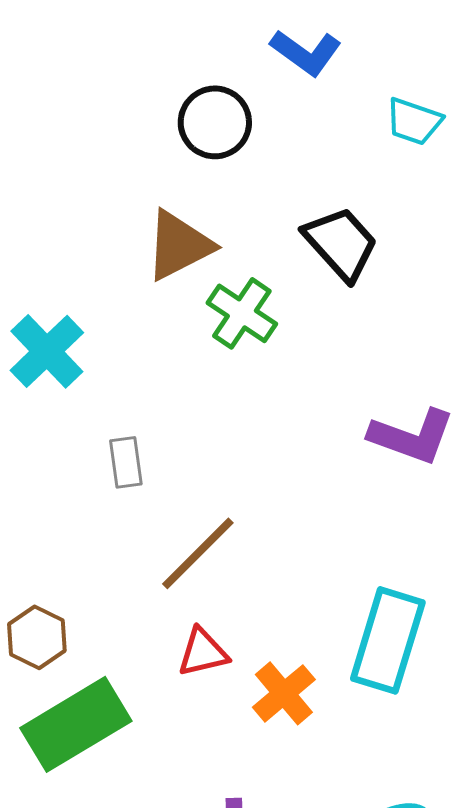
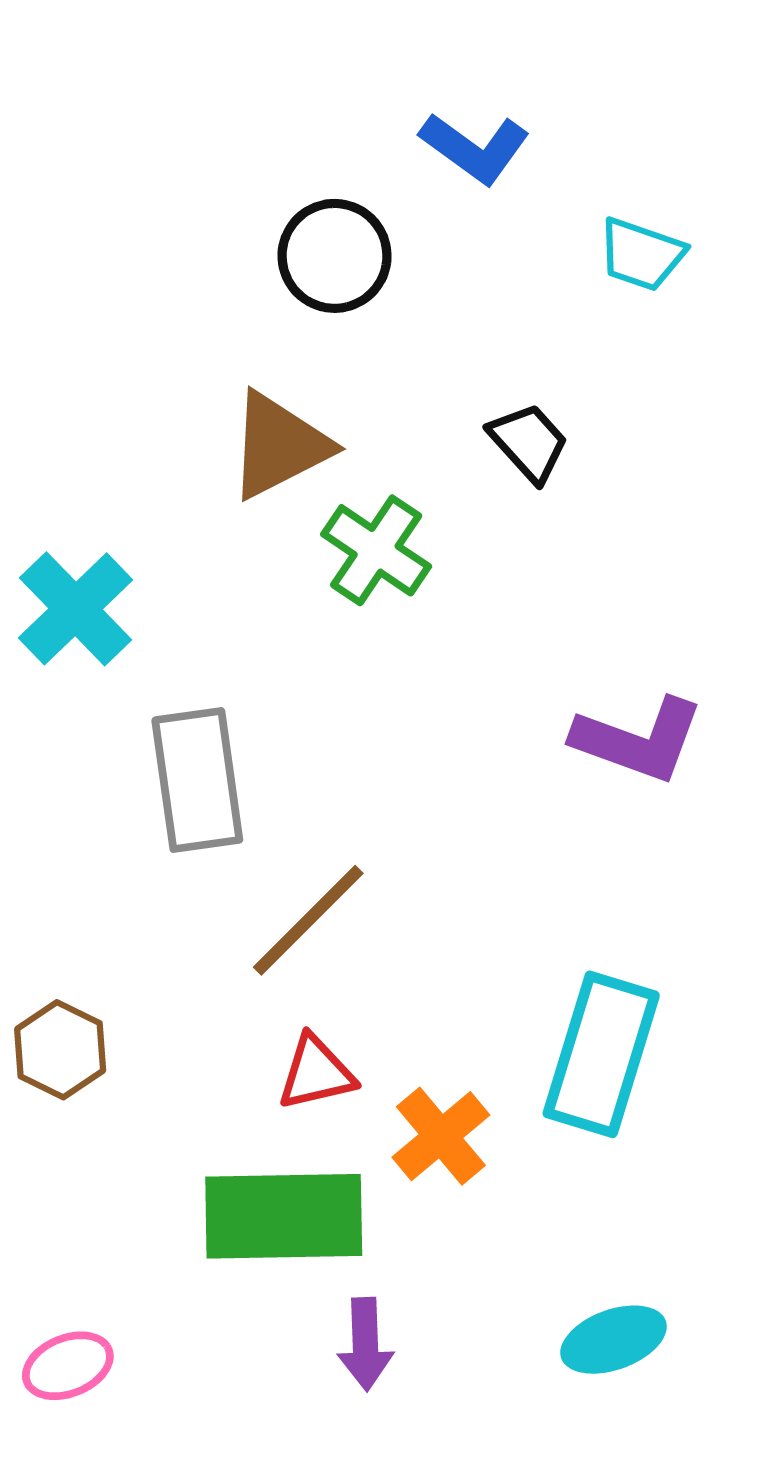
black trapezoid: (341, 243) -> (529, 442), size x0.7
gray rectangle: (126, 462) -> (197, 780), size x1.8
green rectangle: (76, 724) -> (284, 1216), moved, turned 30

